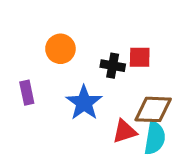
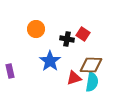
red square: (140, 57) -> (83, 34), turned 32
purple rectangle: (27, 93) -> (10, 71), moved

